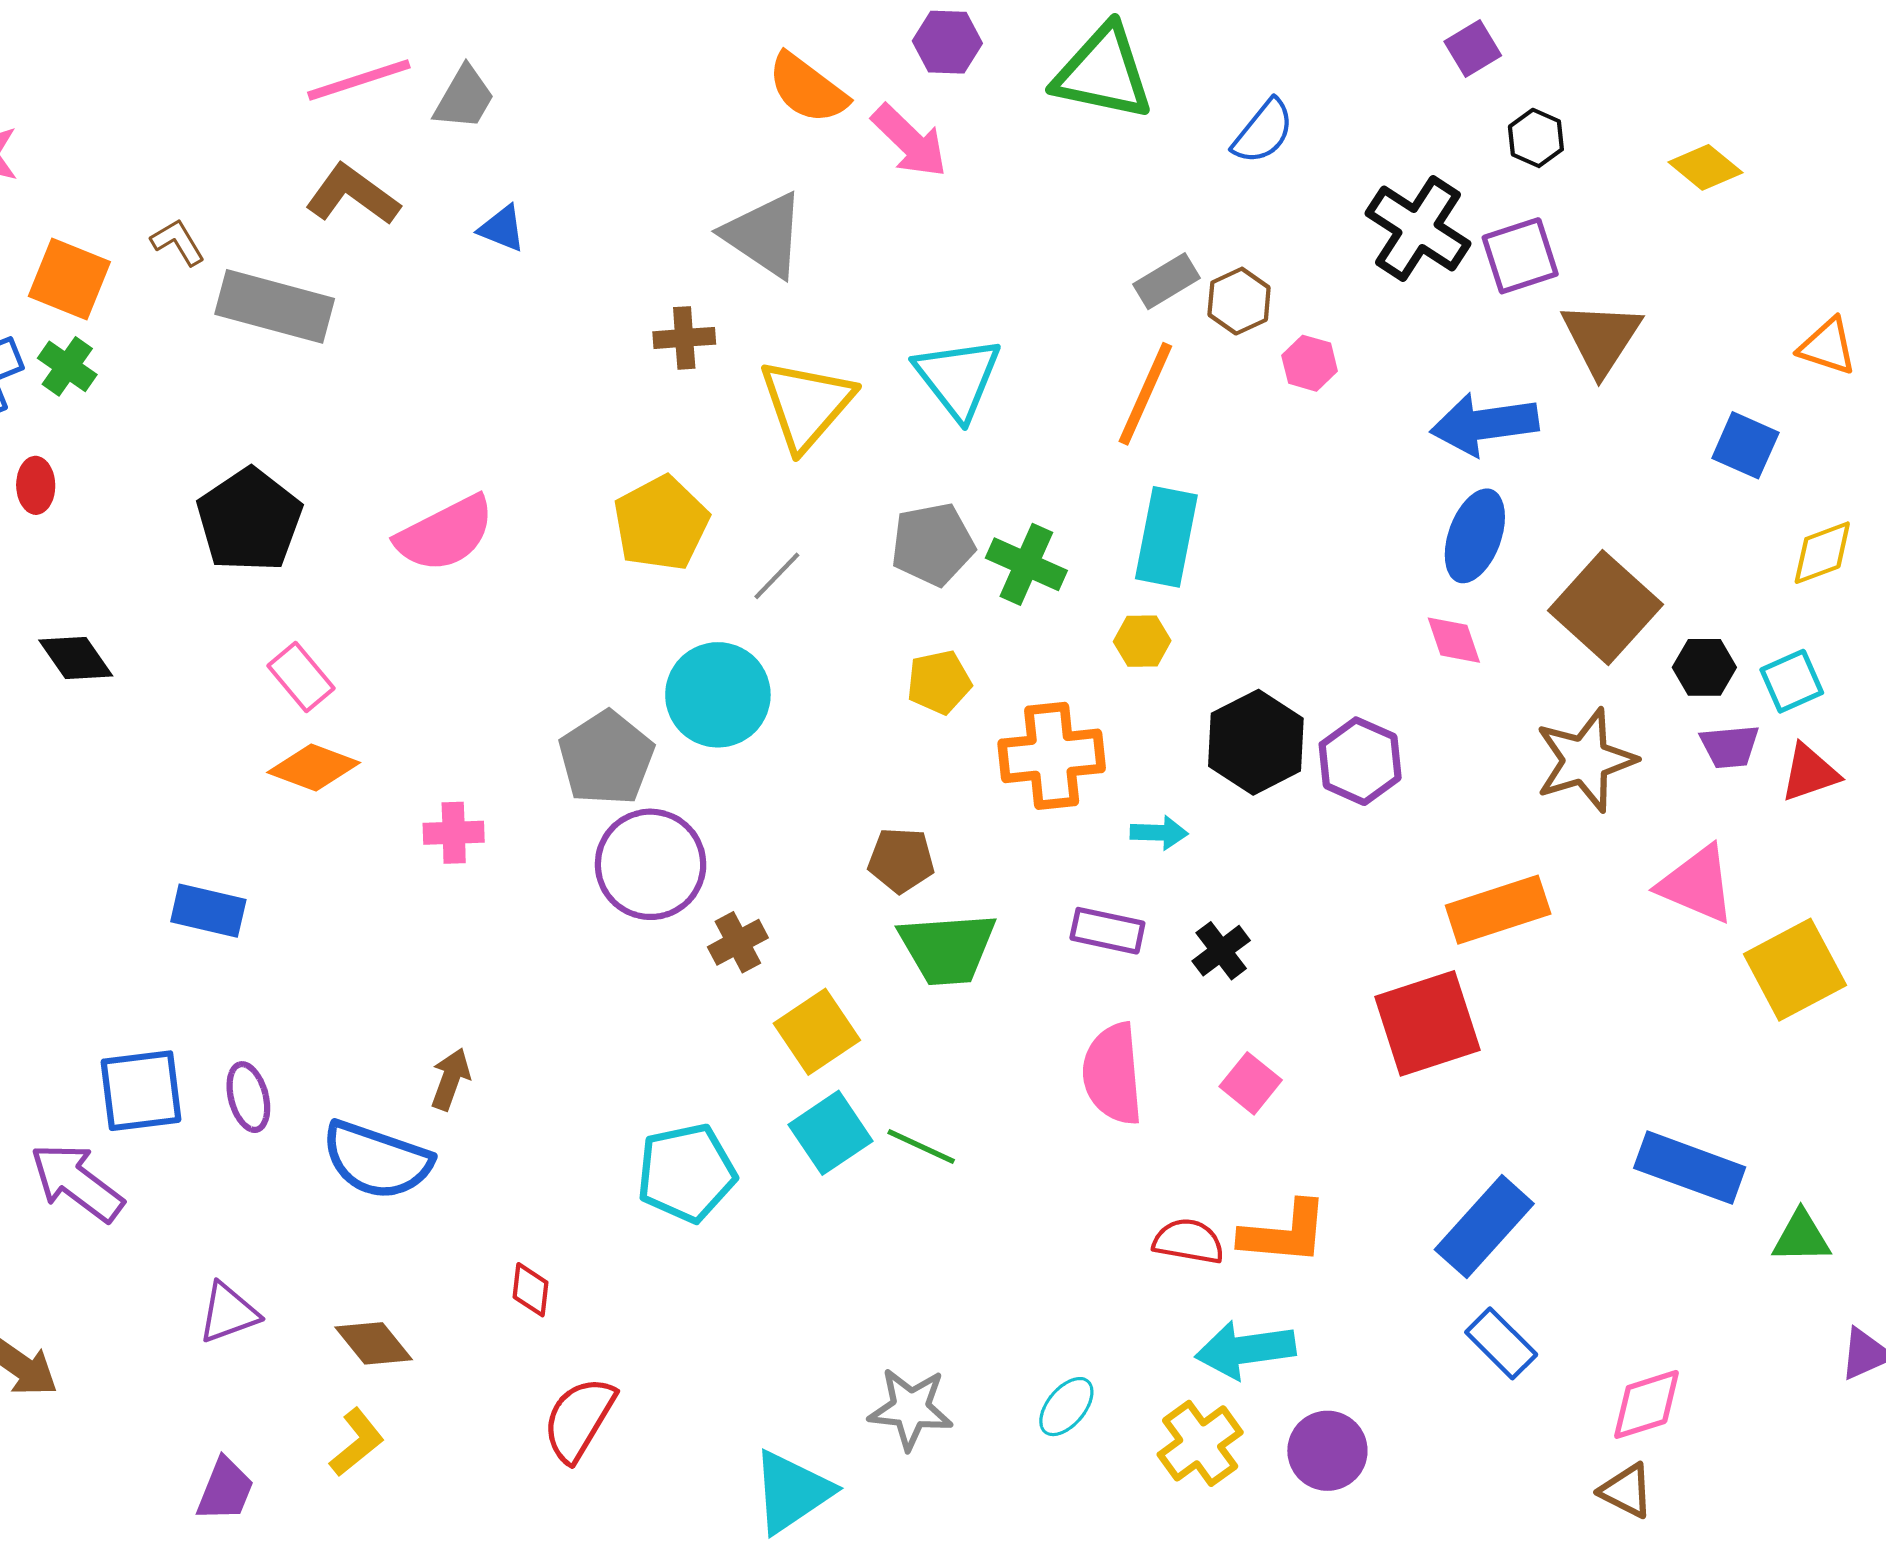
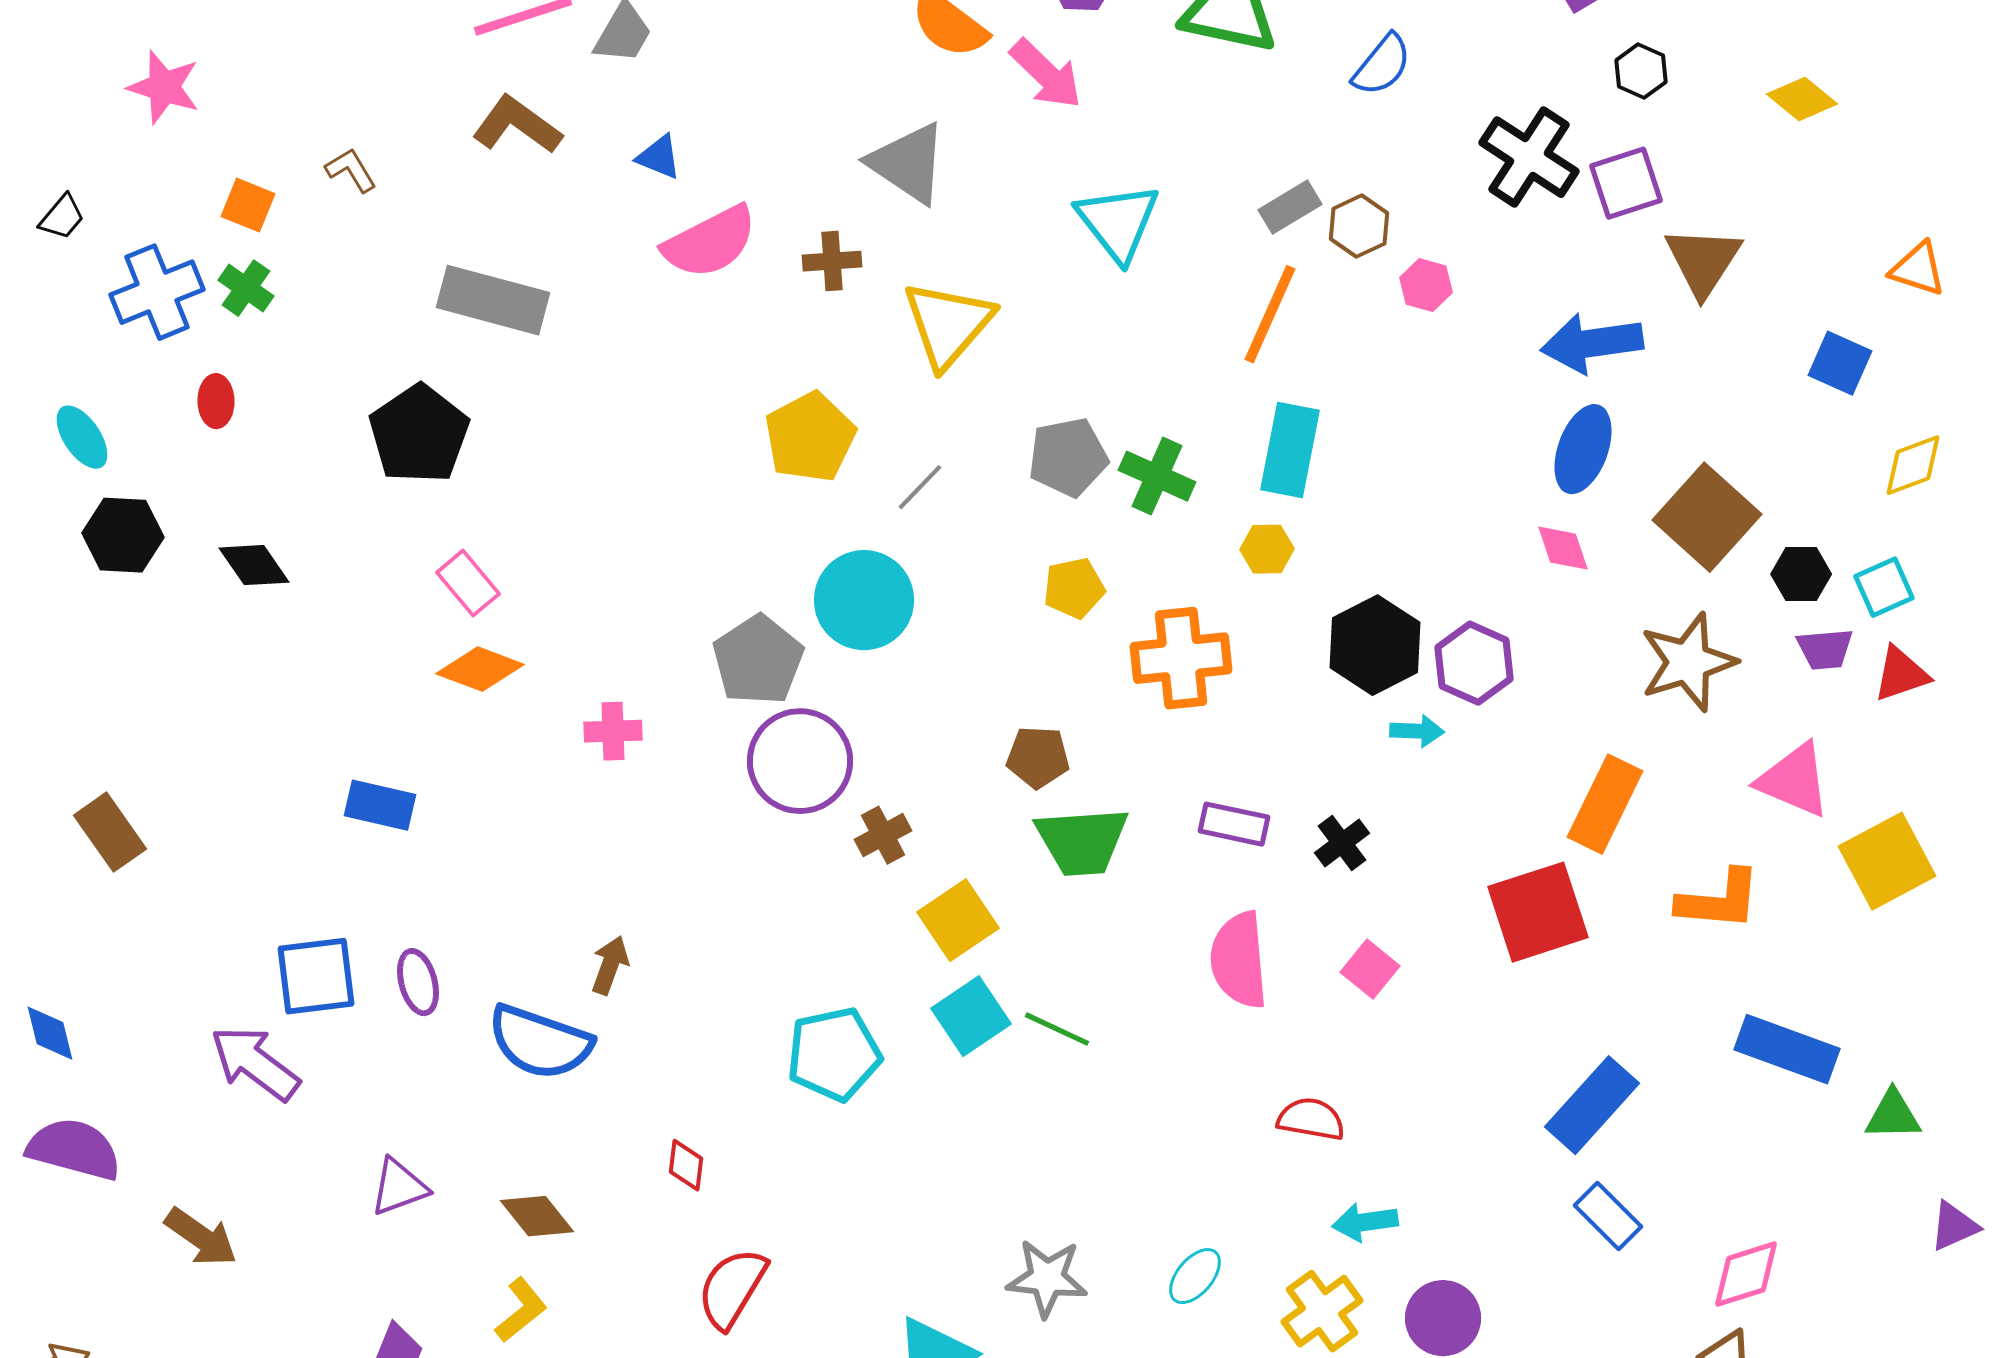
orange square: (69, 279) -> (248, 205), size x0.7
gray rectangle: (275, 306) -> (493, 300), moved
cyan triangle: (958, 378) -> (1118, 222), moved
pink semicircle: (445, 534) -> (710, 242), moved
cyan arrow: (1159, 833) -> (1417, 731), moved
orange rectangle: (1498, 910) -> (1605, 804), turned -46
orange L-shape: (1284, 1233) -> (1719, 900), moved
cyan arrow: (1245, 1350) -> (1365, 1222), size x0.7

